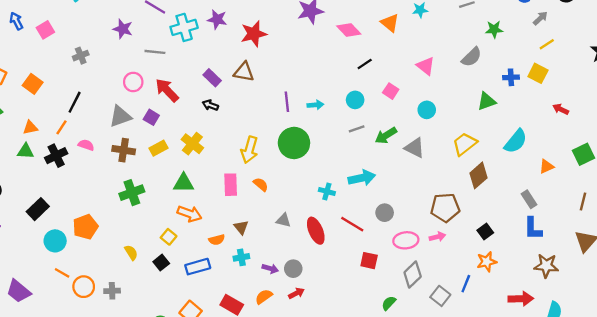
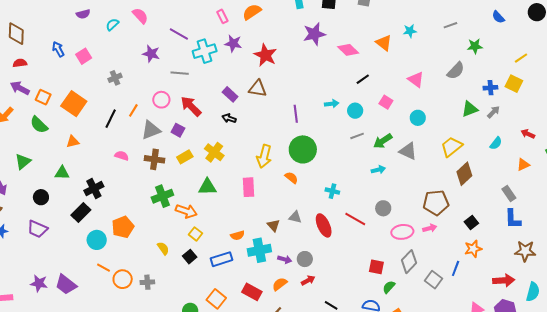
gray arrow: (540, 18) -> (493, 112), moved
red star: (254, 34) -> (265, 55), turned -30
orange square: (33, 84) -> (74, 104), size x1.4
cyan arrow: (315, 105) -> (332, 104), moved
red arrow: (561, 109) -> (528, 134), moved
orange line: (61, 127) -> (133, 110), moved
cyan semicircle: (516, 141) -> (496, 143), size x0.6
green triangle: (25, 151) -> (62, 173), moved
black cross: (56, 156) -> (94, 189), moved
cyan arrow: (362, 178) -> (378, 170), moved, size x0.6
orange semicircle: (261, 184) -> (291, 178), moved
orange arrow: (190, 214) -> (186, 211), moved
brown triangle: (241, 227) -> (273, 225), moved
cyan cross: (241, 257) -> (259, 250), size x1.6
red square: (369, 261) -> (376, 267), moved

